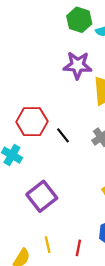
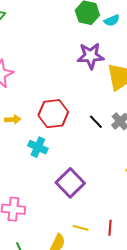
black line: (63, 135) -> (96, 122), moved
yellow line: (48, 245) -> (81, 228), turned -56

